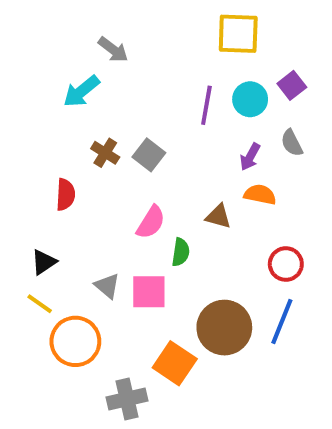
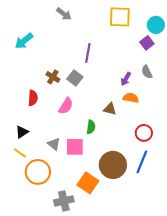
gray arrow: (113, 50) -> (64, 14), moved
cyan arrow: (81, 91) -> (24, 41), moved
cyan circle: (250, 99) -> (156, 25), moved
purple line: (206, 105) -> (88, 53), moved
pink semicircle: (151, 222) -> (66, 106), moved

